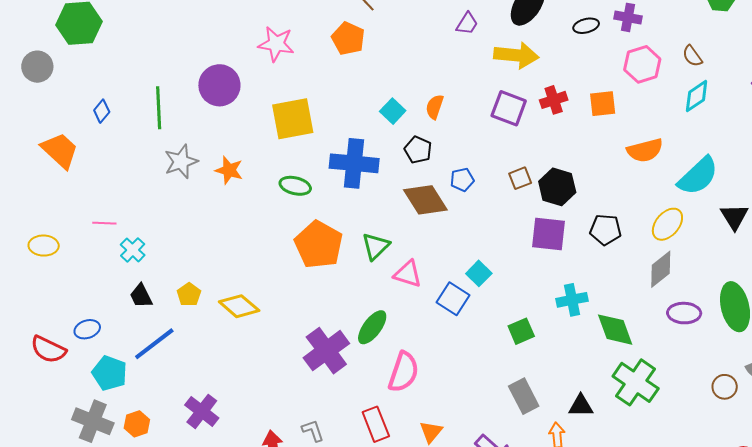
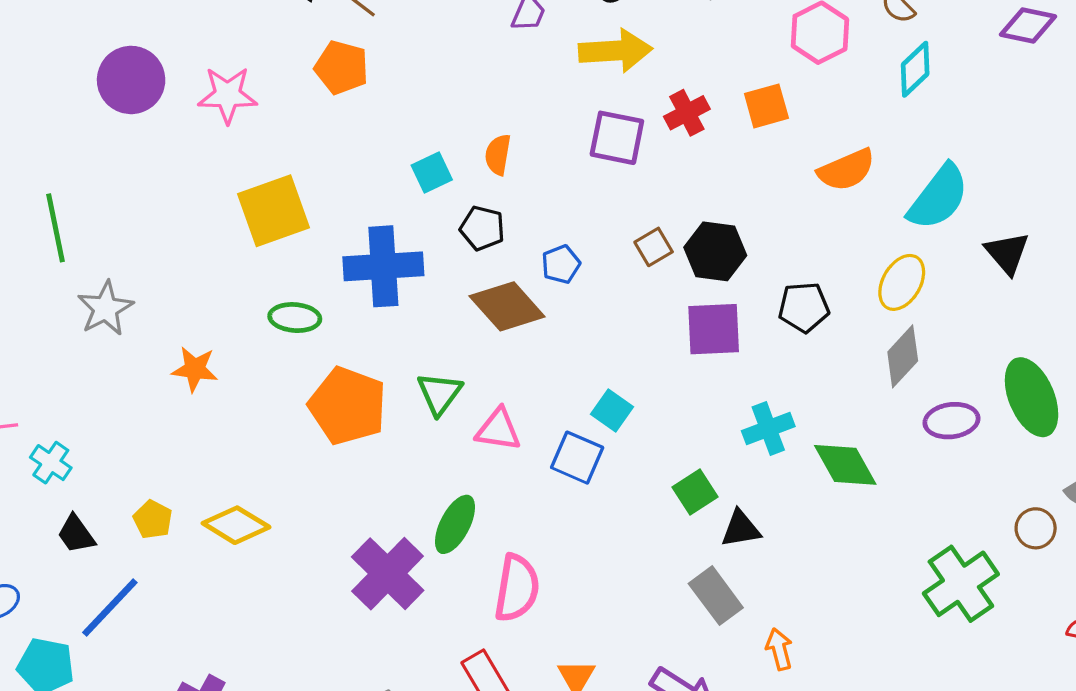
purple circle: (219, 85) -> (131, 80), moved
cyan square: (393, 111) -> (432, 172), turned 30
orange star: (229, 170) -> (195, 369), moved
green cross: (636, 382) -> (961, 584), moved, turned 30
black triangle: (581, 406) -> (741, 529), moved

